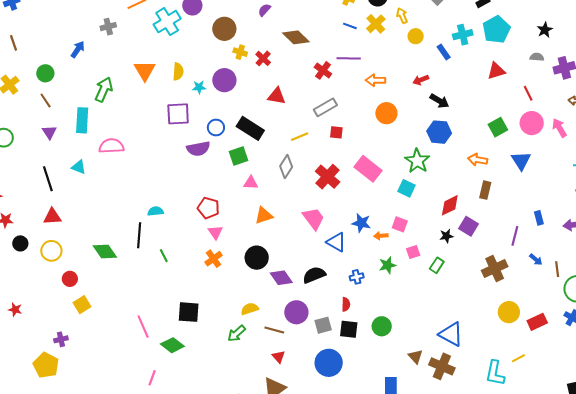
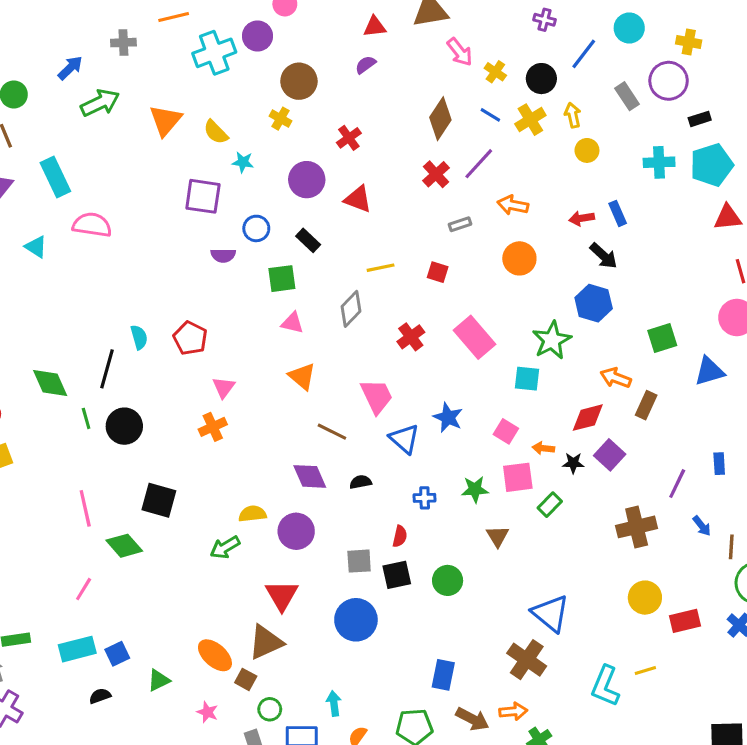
brown diamond: (296, 37) -> (440, 119), moved, turned 68
yellow cross: (240, 52) -> (280, 119), moved
blue rectangle: (444, 52) -> (618, 213), moved
purple line: (349, 58) -> (479, 164), turned -60
red triangle: (496, 71) -> (728, 217), moved
yellow semicircle: (178, 72) -> (216, 132), turned 120
purple circle: (224, 80) -> (307, 180), moved
green arrow: (104, 90) -> (100, 103), moved, turned 30
gray rectangle: (325, 107) -> (460, 224), moved, size x0.6
cyan rectangle: (82, 120) -> (55, 177), turned -40
green square: (498, 127) -> (662, 338), moved
black rectangle: (250, 128) -> (308, 240), size x0.6
purple semicircle: (198, 149) -> (223, 255), size x0.7
orange arrow: (478, 160) -> (616, 378), moved
blue triangle: (521, 161) -> (709, 371), turned 35
red cross: (328, 177) -> (411, 337), size x0.7
cyan square: (407, 188) -> (527, 379), turned -30
red pentagon: (208, 208) -> (190, 338), moved
cyan semicircle: (155, 211) -> (139, 337), turned 70
orange triangle: (264, 215) -> (302, 376), turned 48
orange arrow: (381, 236) -> (543, 448), moved
pink square: (413, 252) -> (518, 477), size x1.5
green line: (164, 256) -> (86, 418), moved
black circle: (257, 258) -> (124, 426), moved
black semicircle: (314, 275) -> (361, 482), size x0.6
purple circle: (296, 312) -> (296, 531), moved
black square: (349, 329) -> (397, 575), turned -30
brown line: (274, 330) -> (332, 432), moved
brown triangle: (415, 356) -> (498, 536), moved
red triangle: (279, 357) -> (282, 595), size x1.6

